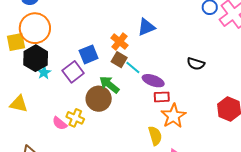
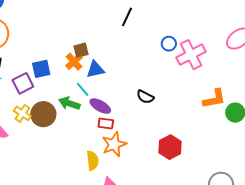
blue triangle: (146, 27) -> (95, 69), moved
brown square: (119, 60) -> (81, 50), moved, turned 35
green arrow: (109, 85) -> (69, 103), moved, turned -30
yellow cross: (75, 118) -> (22, 113), moved

